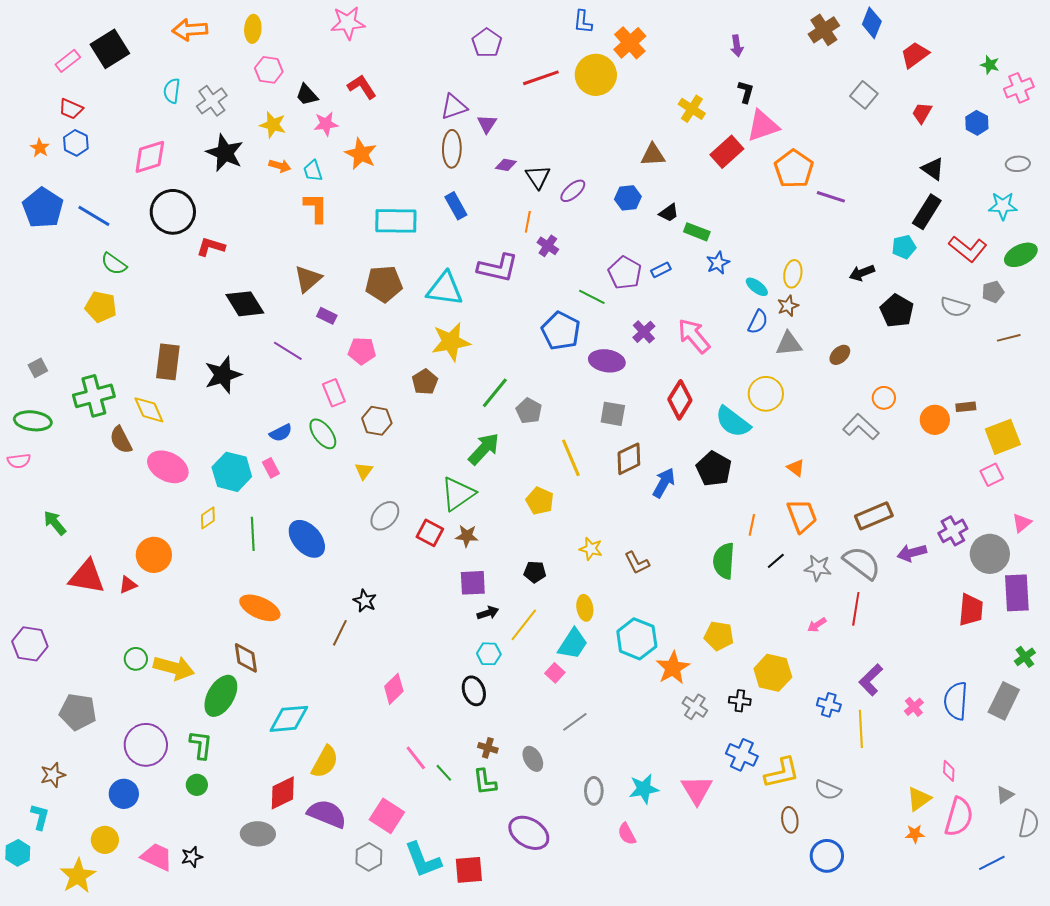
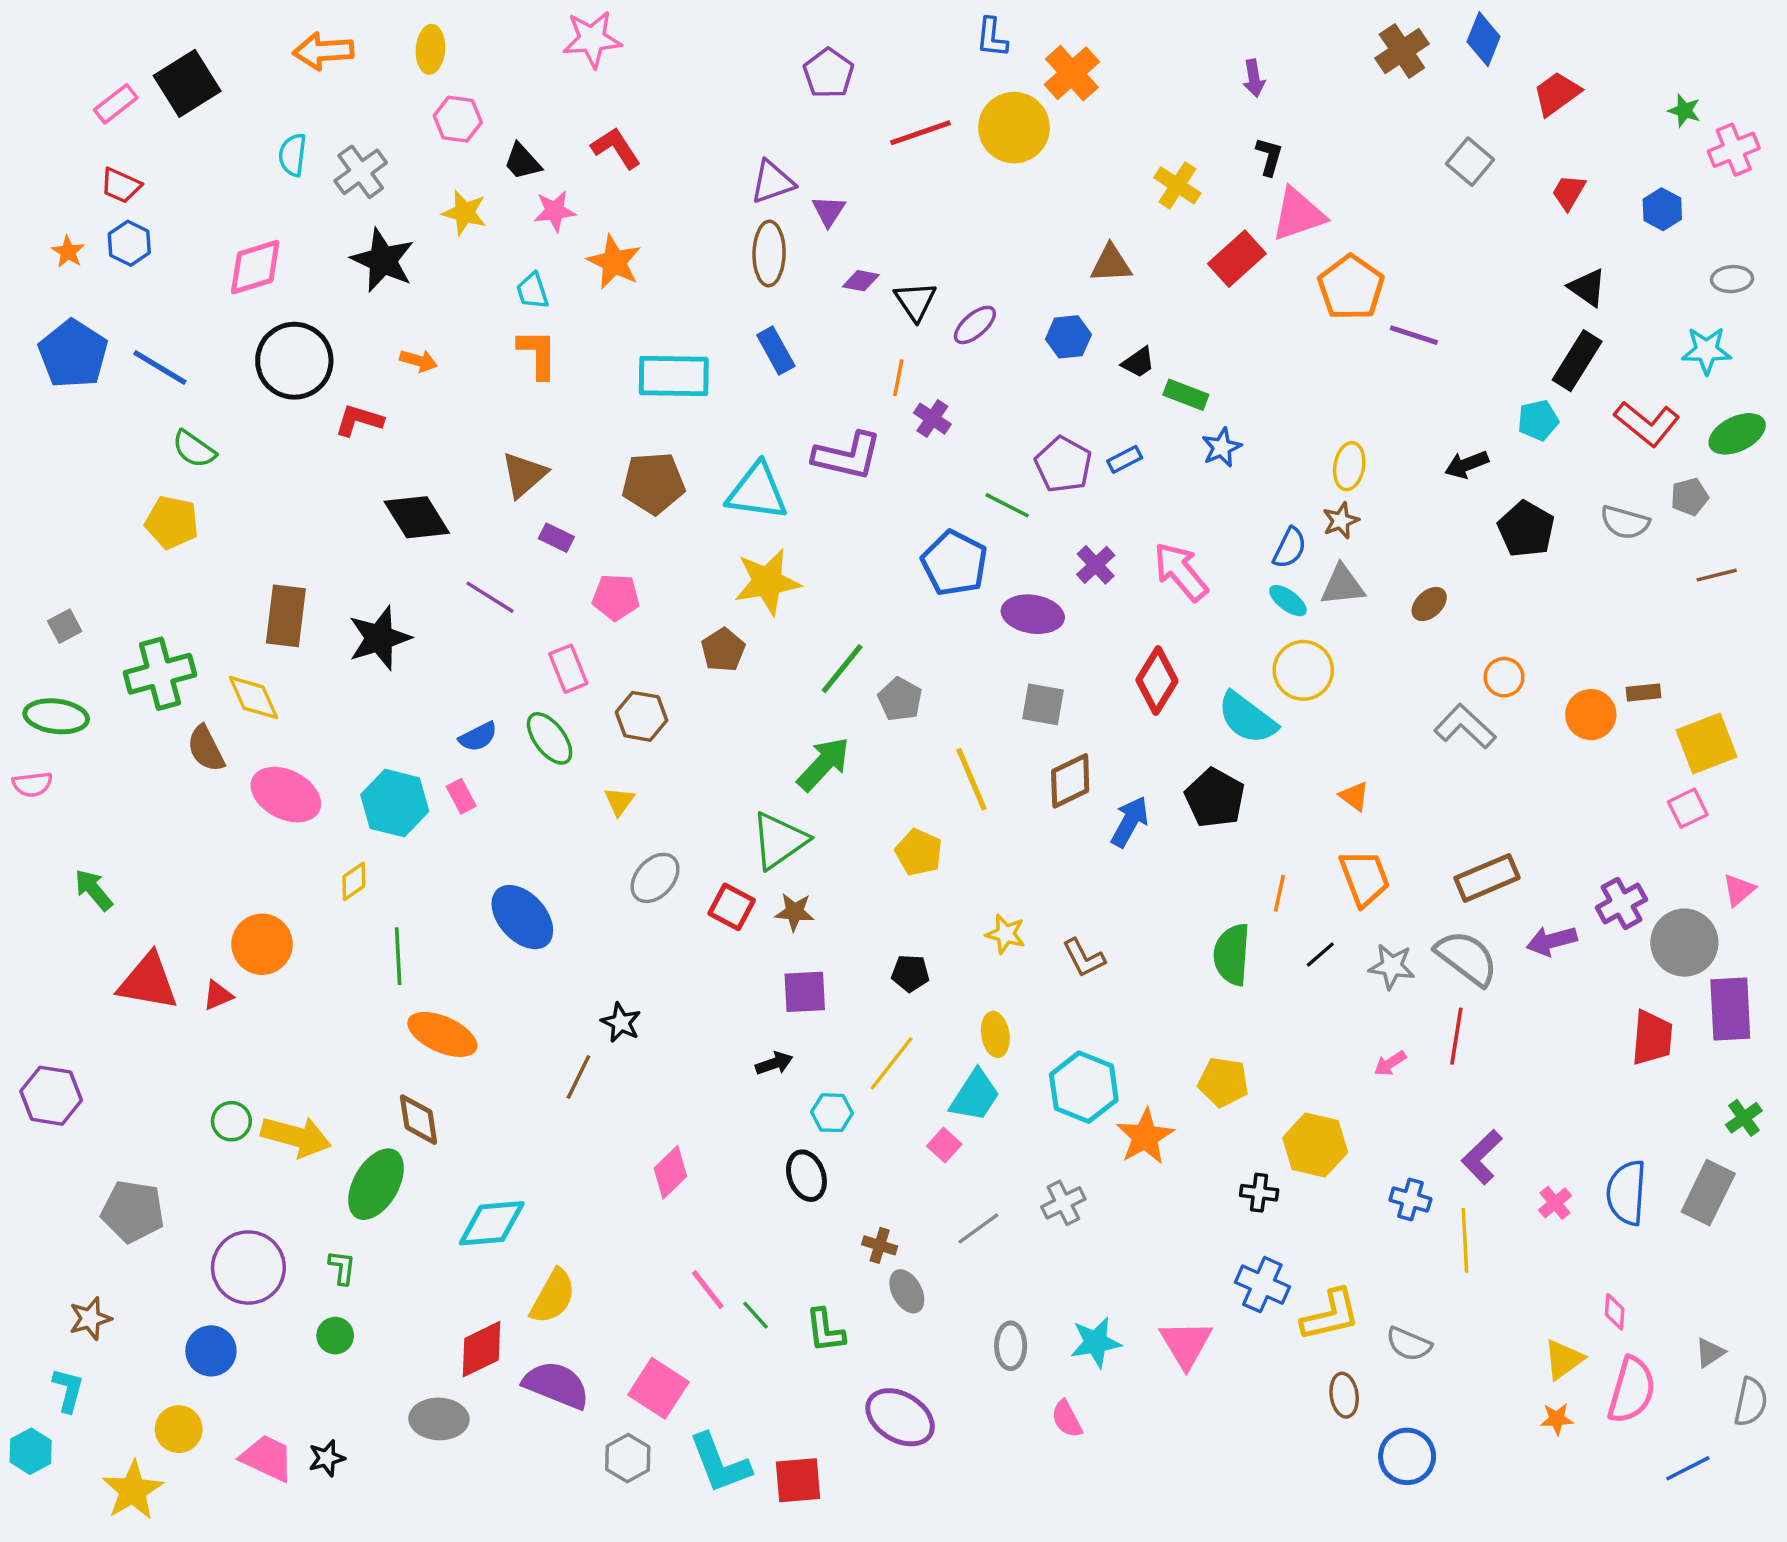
orange arrow: (280, 166) -> (419, 361), moved
cyan ellipse: (757, 287) -> (1288, 601), moved
green line: (253, 534) -> (398, 956), moved
black arrow: (488, 613) -> (774, 1063), moved
gray cross: (695, 707) -> (1063, 1203), moved, turned 30
green L-shape: (201, 745) -> (342, 1268), size x0.7
brown cross: (488, 748) -> (880, 1245), moved

